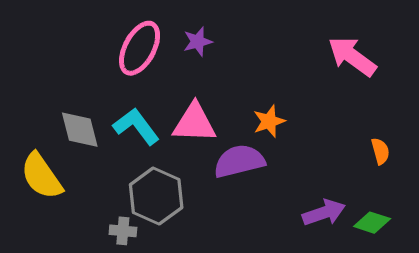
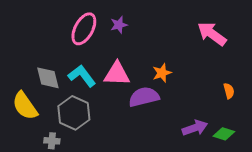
gray hexagon: (156, 196) -> (74, 113), moved
gray cross: (123, 231) -> (52, 141), moved

